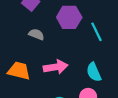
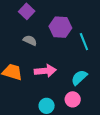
cyan semicircle: (94, 72) -> (79, 78), turned 66

